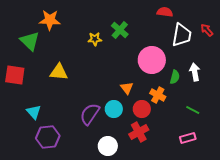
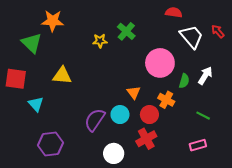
white trapezoid: (182, 35) -> (192, 37), turned -50
white arrow: (195, 72) -> (205, 76), turned 42
cyan triangle: (34, 112) -> (36, 104), moved

